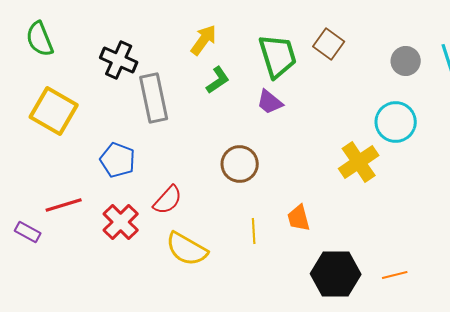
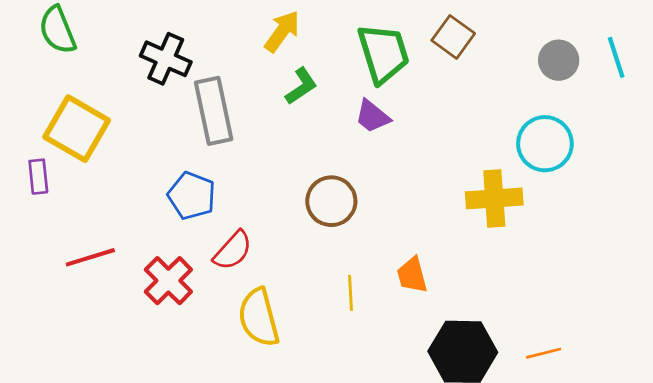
blue pentagon: (118, 160) -> (192, 196), moved
yellow cross: (359, 162) -> (494, 198), turned 30
purple rectangle: (28, 232) -> (38, 177), moved, turned 55
yellow semicircle: (187, 249) -> (259, 318), turned 45

